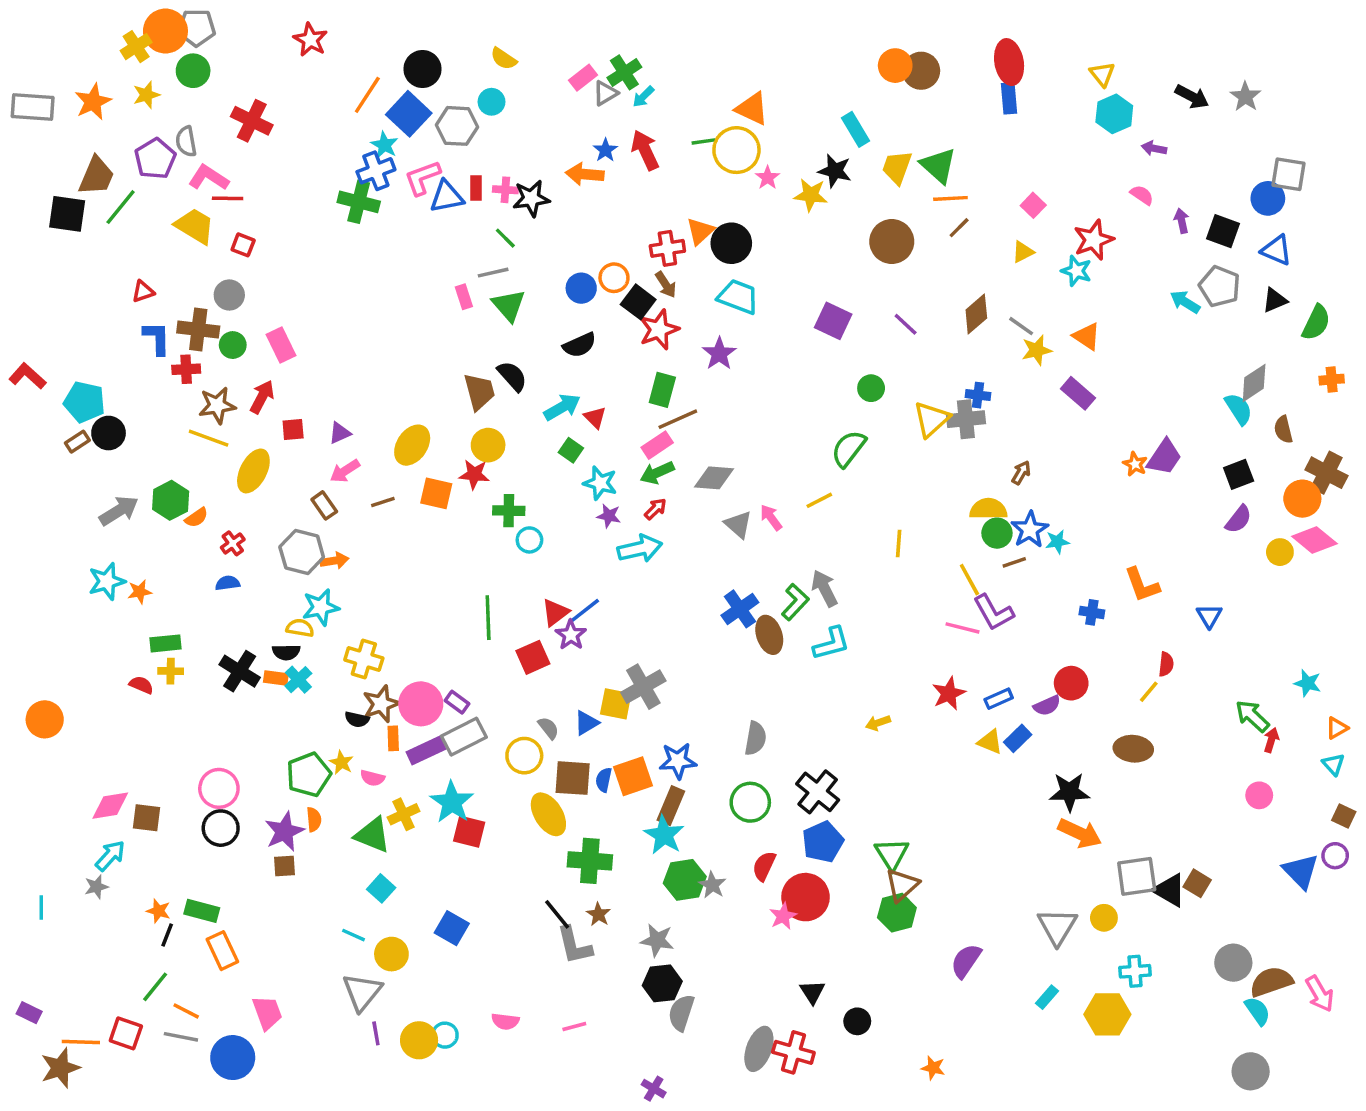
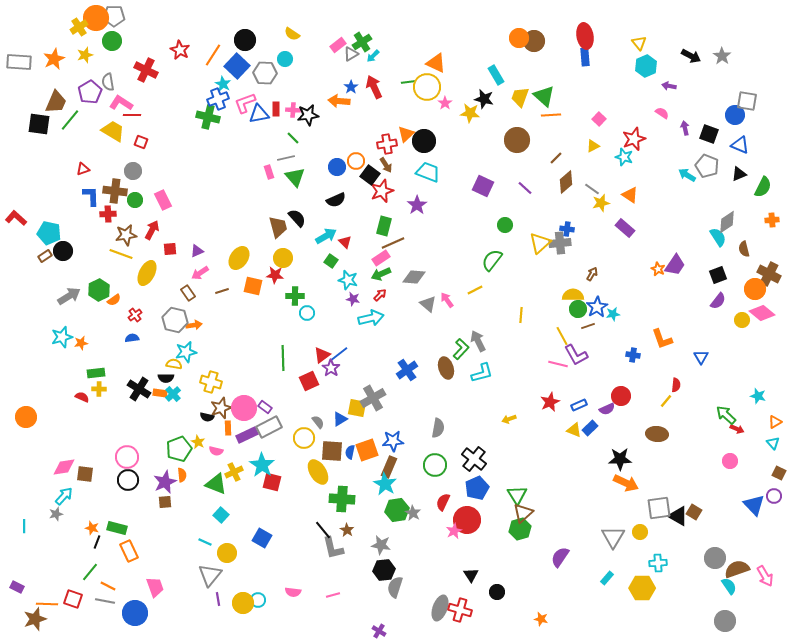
red star: (310, 40) -> (180, 50), moved
brown line: (959, 228) -> (556, 158), moved
blue cross: (740, 609) -> (407, 370), moved
red arrow: (1271, 740) -> (737, 429), turned 96

